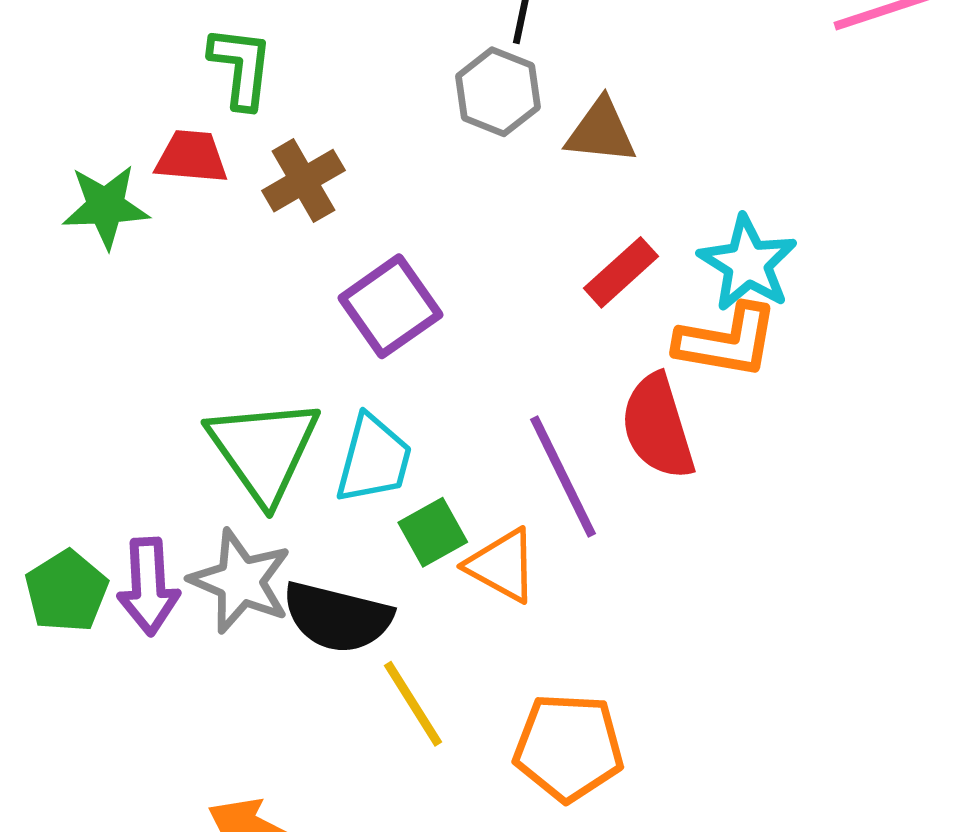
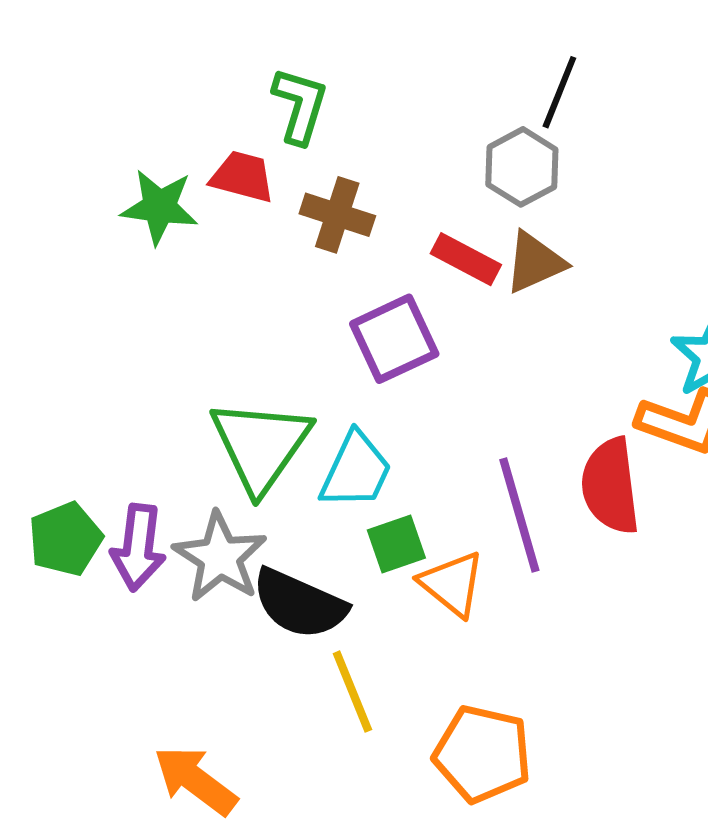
brown triangle: (601, 131) -> (535, 262), moved, turned -40
brown cross: (303, 181) -> (337, 215), turned 38
red rectangle: (621, 272) -> (466, 259), moved, turned 60

